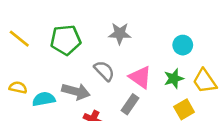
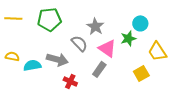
gray star: (120, 33) -> (95, 26), moved, turned 30
yellow line: (19, 39) -> (13, 18), turned -36
green star: (174, 79) -> (128, 38), moved

